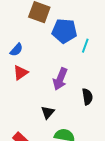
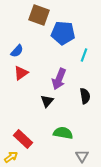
cyan line: (85, 46) -> (84, 55), moved
black triangle: (48, 112) -> (47, 101), moved

